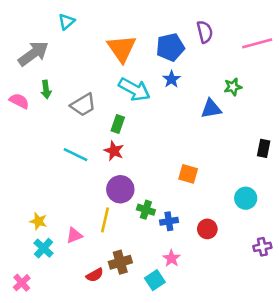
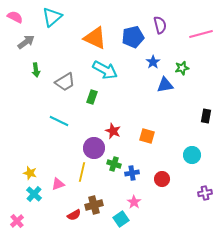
cyan triangle: (67, 22) -> (52, 17), size x1.5
orange triangle: (122, 48) -> (95, 38), turned -30
gray arrow: (33, 54) -> (26, 42), size x0.7
blue star: (171, 79) -> (153, 62), moved
pink semicircle: (19, 101) -> (15, 17), moved
red star: (114, 151) -> (113, 131), moved

